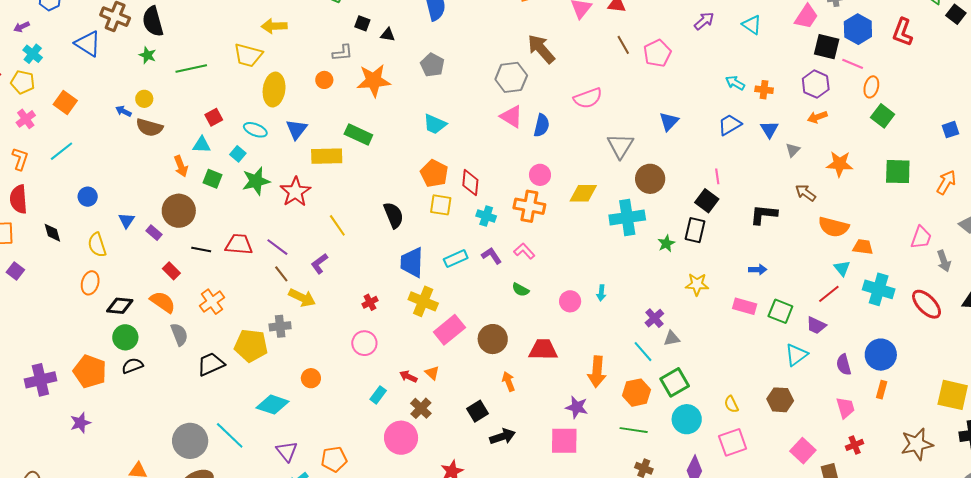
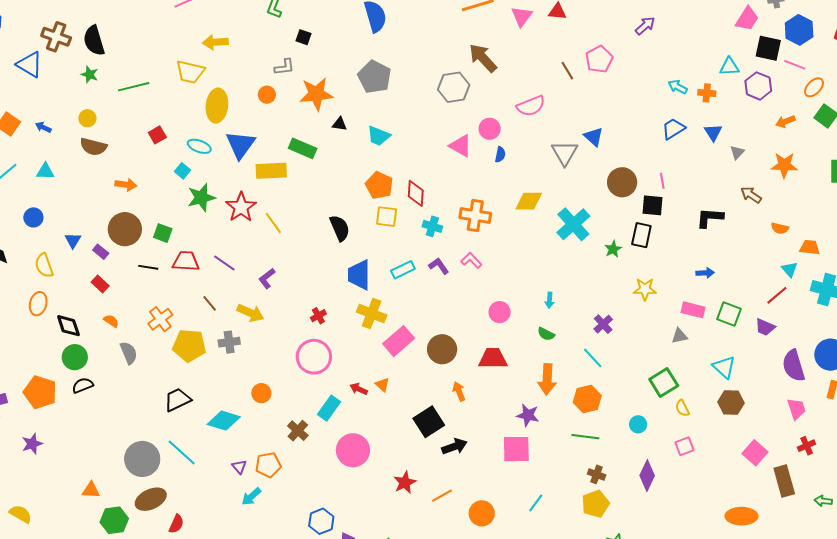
cyan triangle: (752, 25) -> (729, 67), moved, turned -35
black triangle: (388, 35) -> (340, 124), moved
brown line: (623, 45) -> (567, 71), moved
gray pentagon: (432, 65) -> (375, 77), size x1.4
orange ellipse: (871, 87) -> (814, 87), turned 30
blue arrow: (123, 111) -> (43, 127), moved
pink triangle: (511, 117) -> (461, 146), moved
orange arrow: (817, 117) -> (785, 122), moved
blue triangle: (669, 121) -> (594, 137), moved, turned -30
blue semicircle: (542, 125) -> (500, 155), moved, size x0.7
blue triangle: (297, 129) -> (240, 145), size x1.4
cyan triangle: (202, 145) -> (45, 171), moved
orange arrow: (181, 166) -> (126, 185), turned -60
pink circle: (540, 175) -> (490, 129), moved
green square: (212, 179) -> (163, 233), moved
brown circle: (650, 179) -> (622, 182), moved
black square: (707, 201) -> (653, 205), turned -30
cyan cross: (627, 218) -> (573, 224), turned -32
yellow line: (337, 225) -> (273, 223), moved
orange semicircle: (833, 227) -> (780, 228), size x0.6
red rectangle: (171, 271) -> (100, 284), moved
brown line: (281, 274) -> (210, 303), moved
green semicircle: (520, 290) -> (546, 334), moved
pink circle: (570, 301) -> (500, 312), moved
orange semicircle: (163, 302) -> (111, 321), size x0.6
black diamond: (120, 306) -> (68, 326), turned 68
gray triangle: (672, 338) -> (679, 336), moved
pink circle: (364, 343) -> (314, 357), size x1.4
yellow pentagon: (251, 346) -> (189, 346), moved
cyan triangle: (796, 355) -> (724, 367), moved, turned -40
black trapezoid: (211, 364) -> (177, 400), moved
purple semicircle: (844, 365) -> (794, 366), size x1.5
green square: (675, 382) -> (664, 382), moved
cyan rectangle: (378, 395) -> (329, 408), size x1.4
brown cross: (421, 408) -> (298, 431), moved
black square: (478, 411) -> (429, 422), size x1.4
cyan circle: (687, 419) -> (638, 424), size x0.6
pink square: (733, 442) -> (684, 446), size x0.7
purple triangle: (287, 451) -> (239, 467), size x0.7
orange pentagon: (334, 459) -> (268, 465), moved

